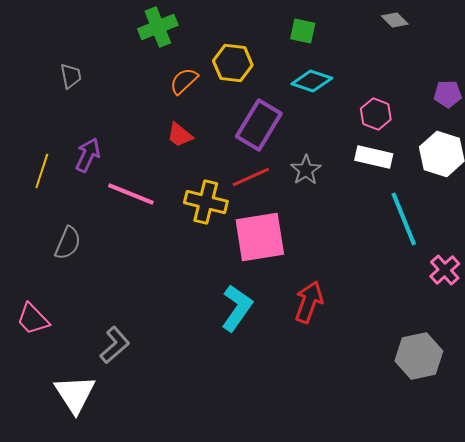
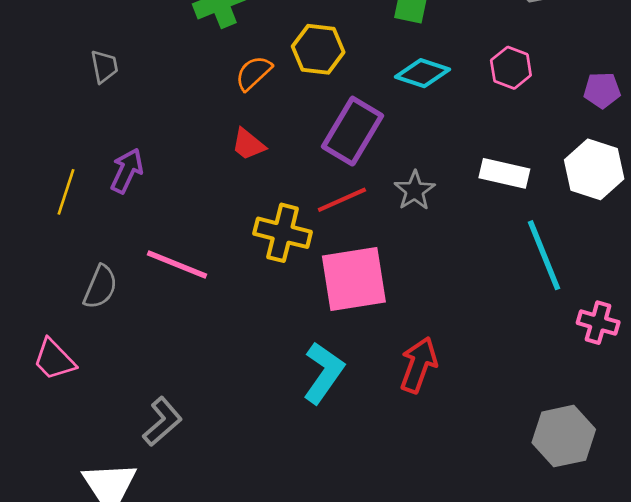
pink hexagon: (376, 114) -> (511, 68), moved
pink line: (131, 194) -> (177, 264), moved
pink cross: (445, 270) -> (598, 323), turned -32
pink trapezoid: (33, 319) -> (54, 360), moved

